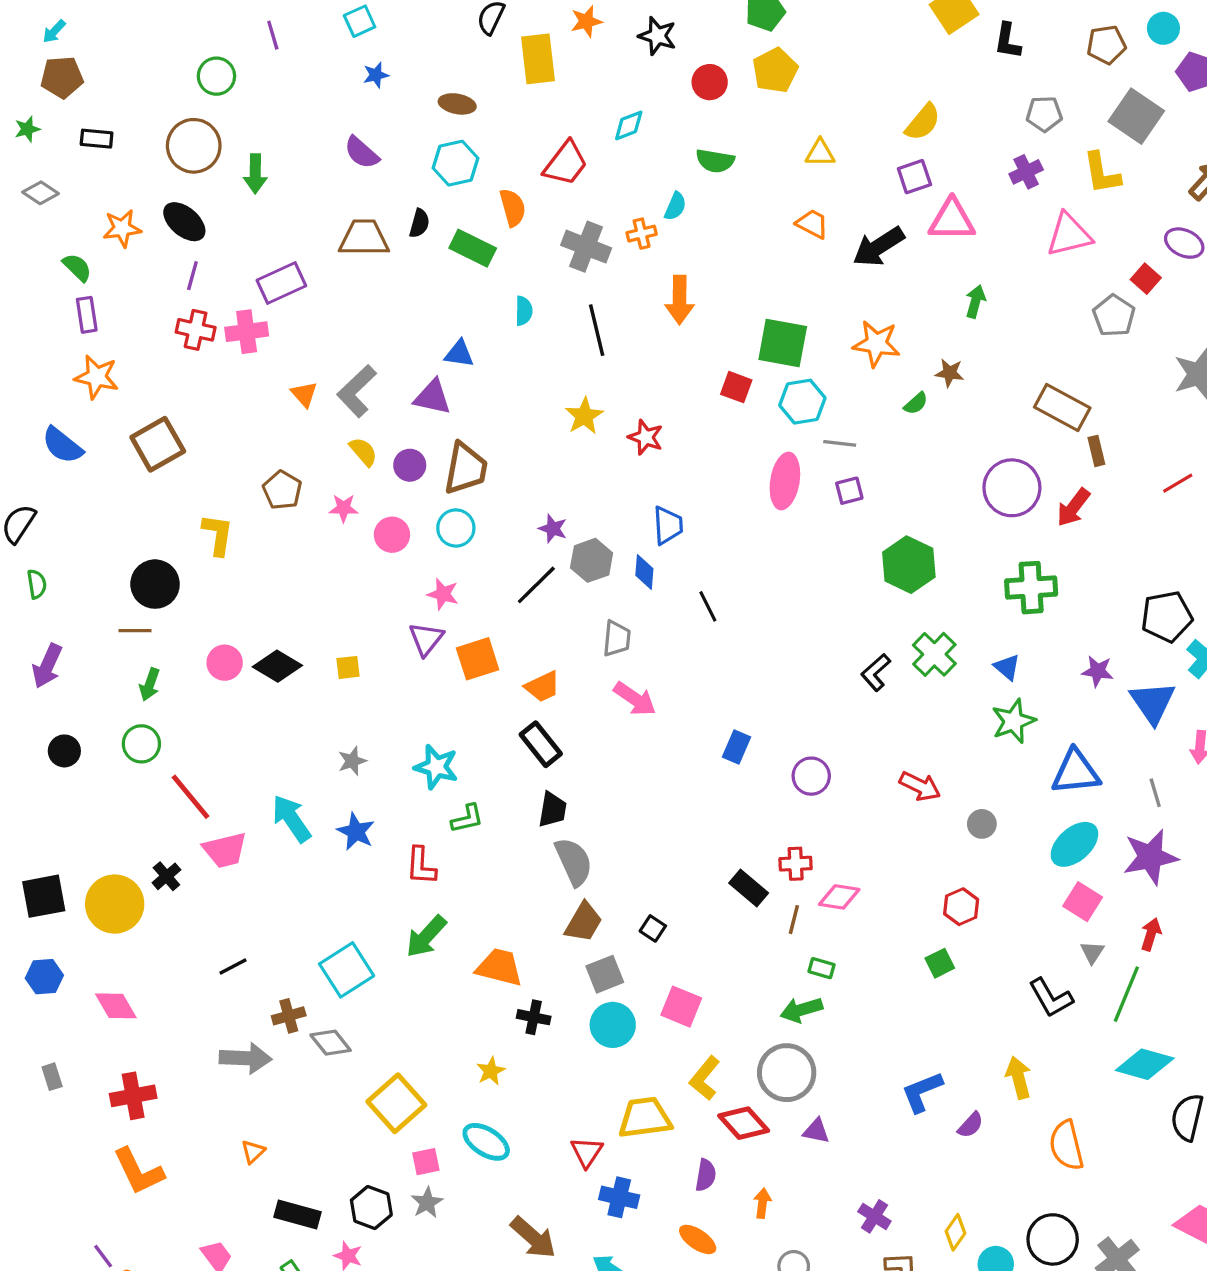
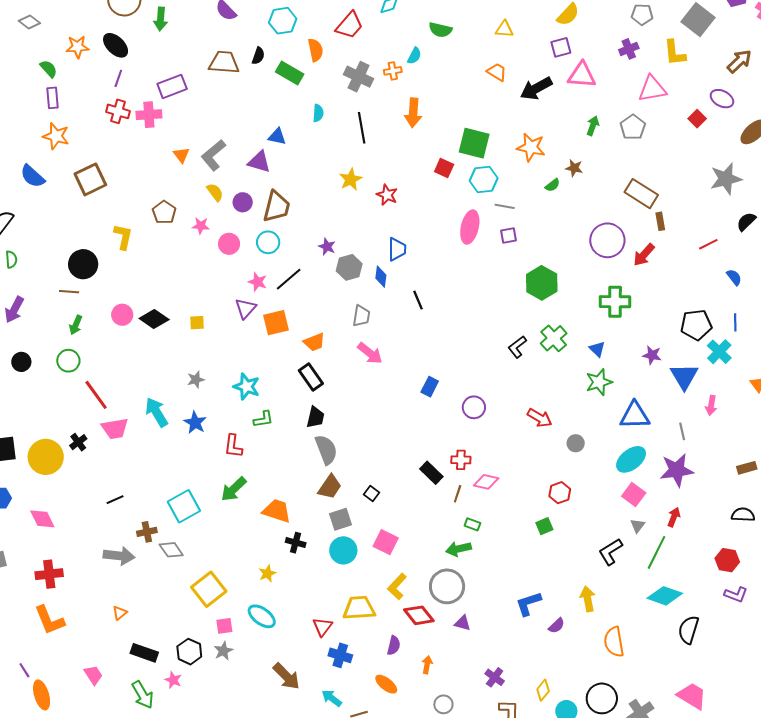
gray pentagon: (1114, 316) -> (633, 127), moved
black line: (536, 585) -> (289, 279), moved
black L-shape: (1051, 998) -> (610, 552), turned 84

